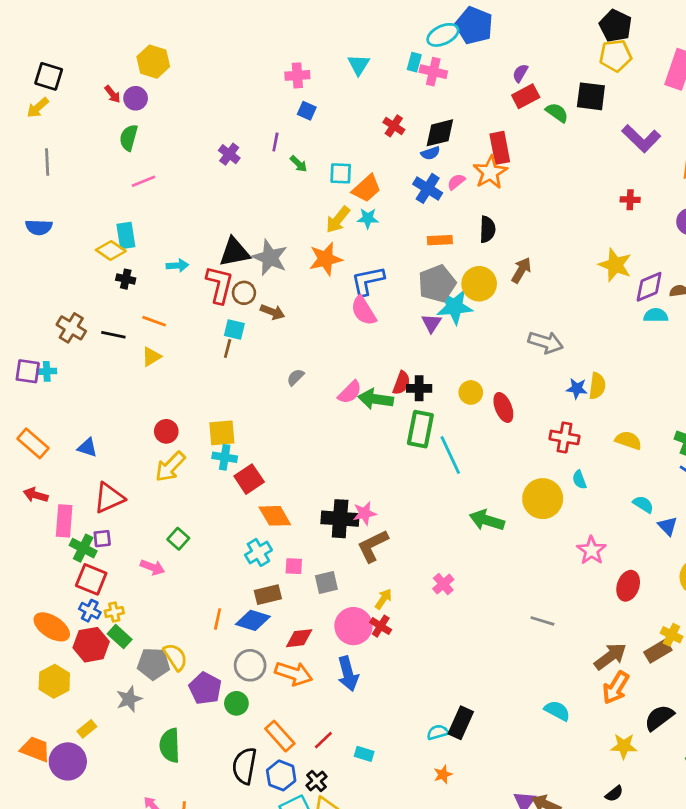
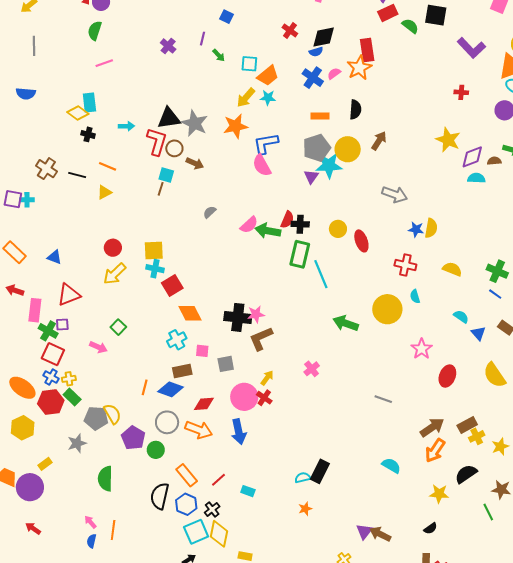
yellow cross: (672, 635) -> (477, 436), moved, turned 35

